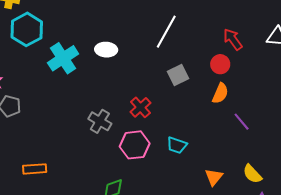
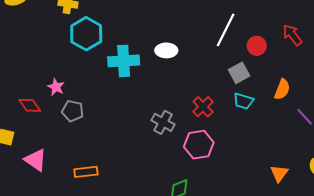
cyan cross: (63, 58) -> (124, 61), turned 32
red circle: (220, 64) -> (257, 46), moved
cyan trapezoid: (177, 145) -> (243, 101), moved
orange rectangle: (35, 169) -> (86, 172), moved

